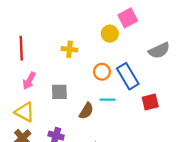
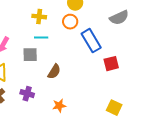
orange circle: (102, 72) -> (70, 22), moved
cyan line: (108, 100) -> (41, 38), moved

